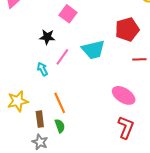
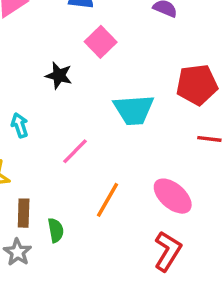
pink line: (62, 57) -> (75, 151), moved
cyan arrow: (42, 69) -> (20, 125), moved
orange line: (60, 103) -> (108, 200), moved, turned 45

